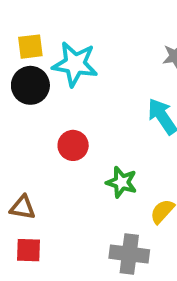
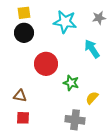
cyan star: (75, 64) -> (65, 22), moved
red circle: (73, 145) -> (46, 64), size x1.5

